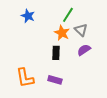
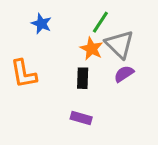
gray triangle: (81, 30) -> (120, 44), size x1.5
orange L-shape: (25, 78) -> (24, 74), moved

